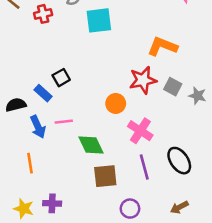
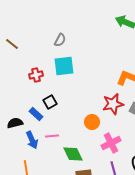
red cross: (43, 14) -> (36, 75), moved
cyan square: (99, 20) -> (64, 66), moved
pink cross: (140, 131) -> (111, 143), turned 30

